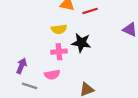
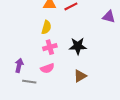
yellow semicircle: (59, 29) -> (46, 27), turned -56
black star: (81, 43) -> (78, 46), moved

